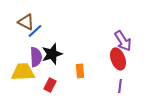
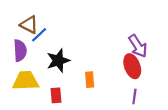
purple semicircle: (36, 57) -> (20, 50), moved
red rectangle: (50, 85) -> (56, 95), turned -32

